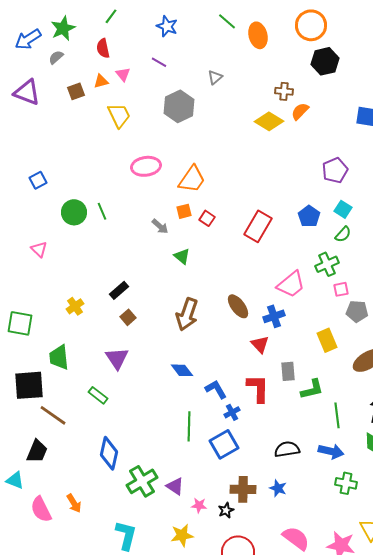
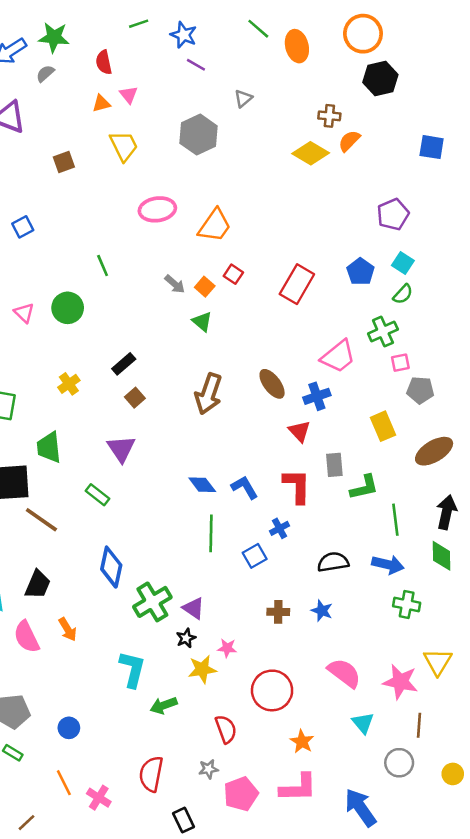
green line: (111, 16) -> (139, 24), moved, turned 35
green star: (63, 28) -> (54, 37), turned 30
purple line: (159, 62) -> (196, 65), moved
brown square: (76, 91) -> (64, 162), moved
orange square: (184, 211) -> (205, 287), moved, turned -35
green circle: (74, 212) -> (68, 308), moved
blue diamond: (182, 370) -> (202, 485), moved
blue cross: (232, 412) -> (279, 528), moved
blue square: (224, 444) -> (255, 556), size x0.7
black trapezoid: (37, 451) -> (38, 585), moved
brown cross: (243, 489) -> (278, 612), size x0.7
pink star: (199, 505) -> (227, 648), moved
black star: (226, 510) -> (186, 638), moved

